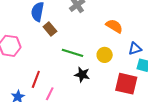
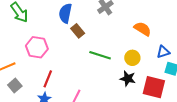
black star: (82, 75) -> (128, 79), moved
red line: (36, 79) -> (48, 79), moved

